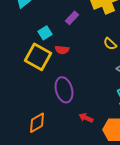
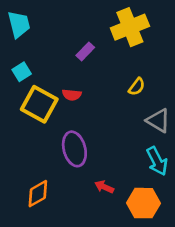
cyan square: (45, 33) -> (22, 72), moved
yellow semicircle: (110, 44) -> (137, 87), turned -96

